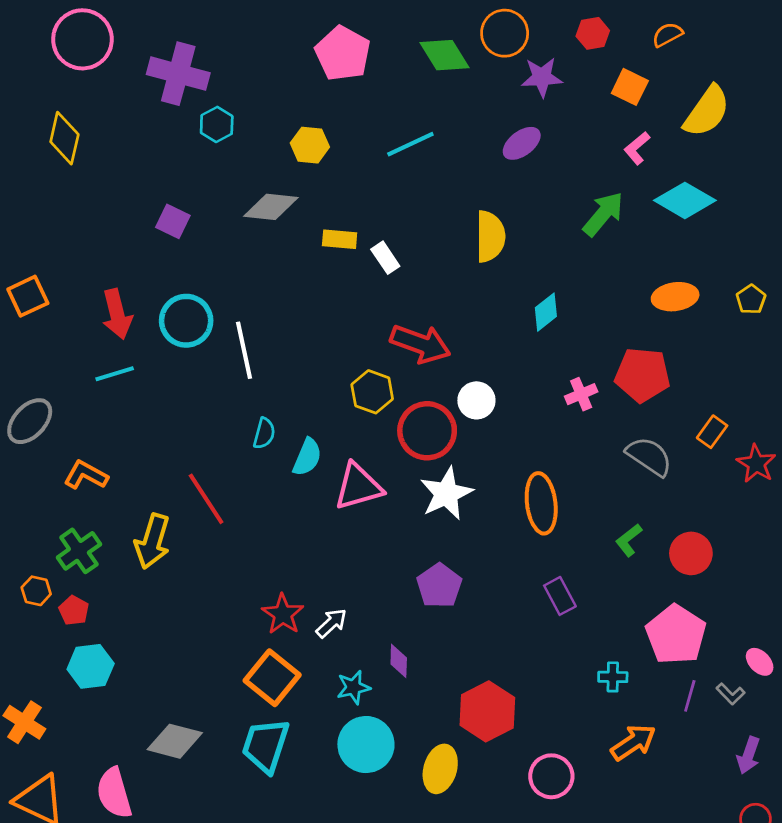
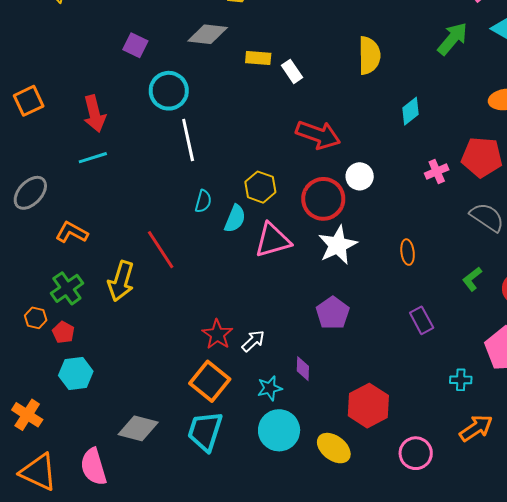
cyan circle: (186, 321) -> (169, 91), moved
yellow hexagon: (372, 392) -> (260, 187), moved
orange ellipse: (541, 503) -> (408, 252), size x0.6
yellow ellipse: (440, 769) -> (334, 448), turned -68

